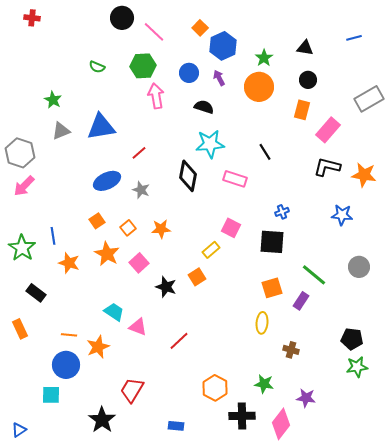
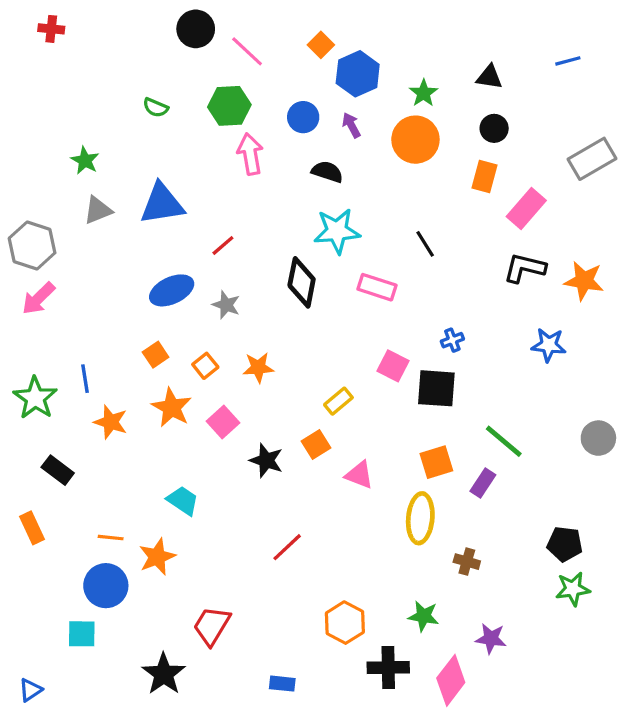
pink square: (231, 228) -> (393, 366), moved
gray circle: (359, 267) -> (598, 438), moved
yellow ellipse: (262, 323) -> (420, 518), size x1.4
pink triangle: (138, 327) -> (359, 475), moved

